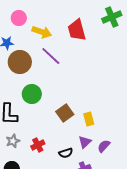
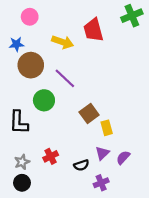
yellow arrow: (42, 32) -> (63, 42), moved
purple line: (51, 56) -> (65, 78), moved
brown square: (65, 113) -> (89, 114), moved
gray star: (13, 141) -> (22, 162), moved

